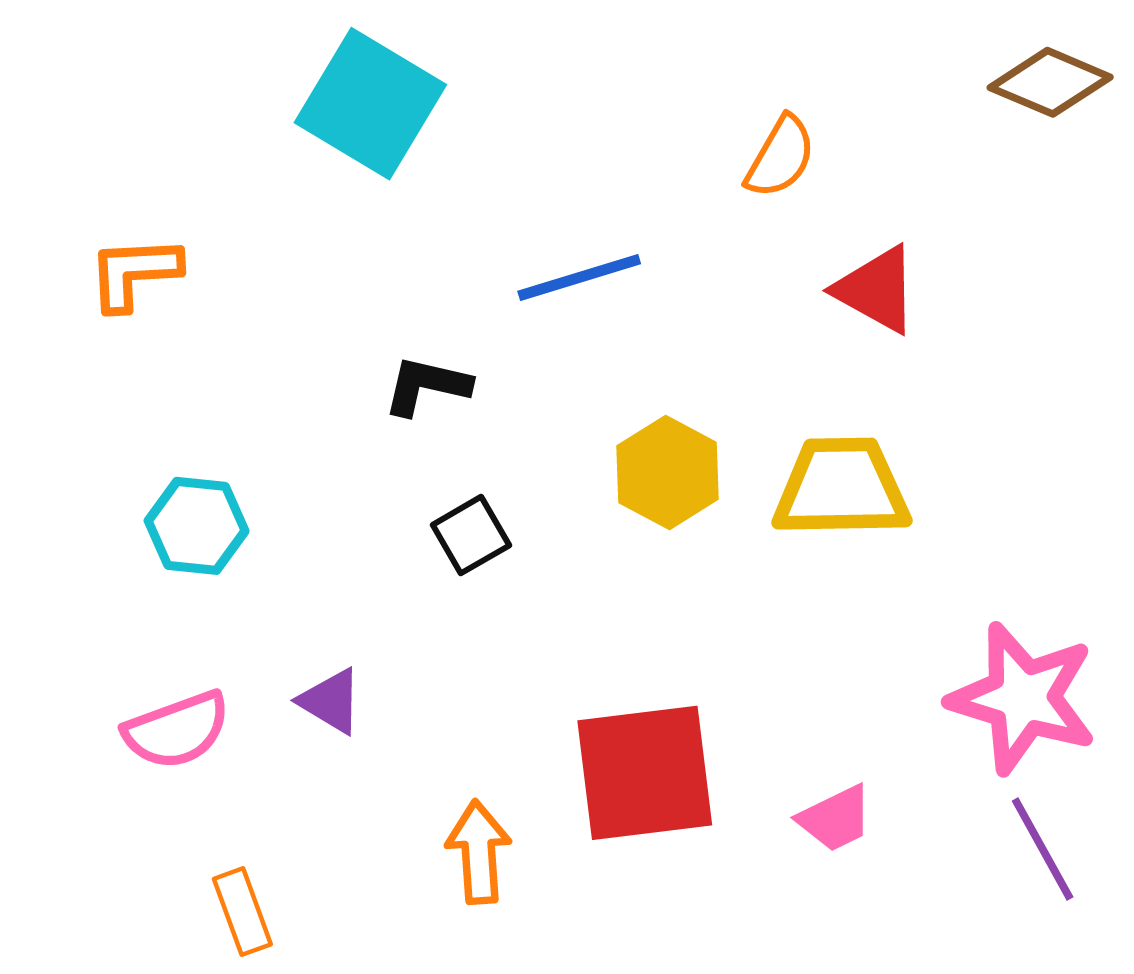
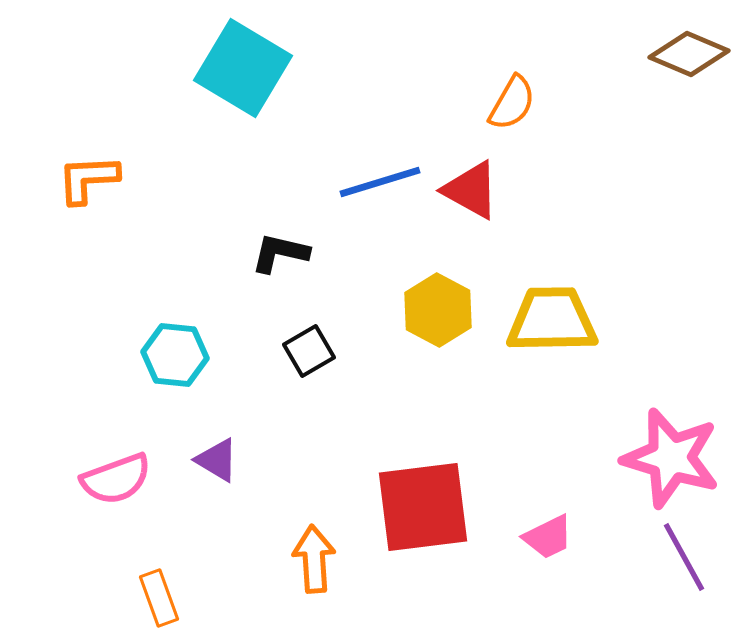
red triangle: (876, 290) -> (471, 190), moved
cyan hexagon: (197, 526) -> (175, 355), moved

